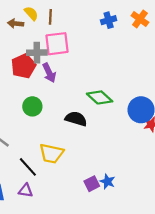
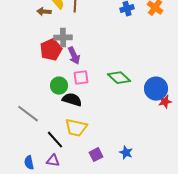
pink square: (57, 44) -> (81, 78), moved, size x0.7
black semicircle: (76, 119) -> (72, 100), moved
purple square: (92, 184) -> (96, 155), moved

